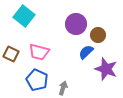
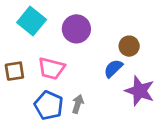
purple circle: (76, 24) -> (76, 29), moved
brown square: (11, 54) -> (14, 71), turned -35
gray arrow: (63, 88) -> (78, 104), moved

